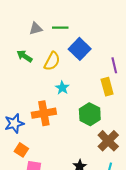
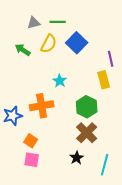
yellow semicircle: (52, 61) -> (49, 44), moved
brown cross: (108, 141) -> (87, 133), moved
orange square: (21, 150) -> (31, 141), moved

